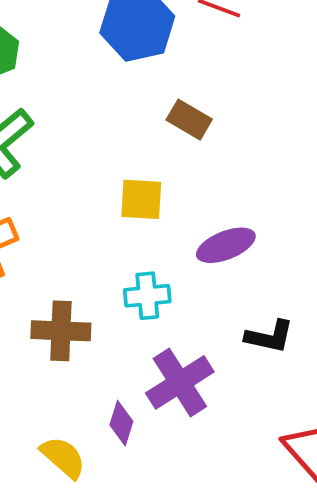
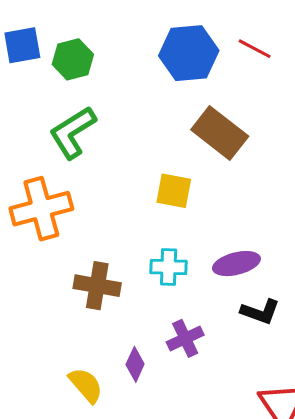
brown rectangle: (189, 120) -> (220, 133), size x1.6
purple ellipse: (226, 245) -> (236, 264), moved
purple cross: (180, 382) -> (185, 338), size x0.7

